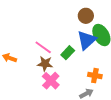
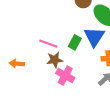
blue triangle: (87, 40) -> (94, 37), moved

